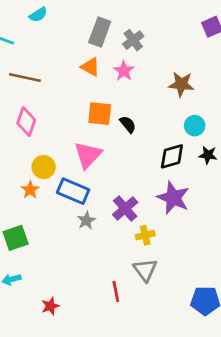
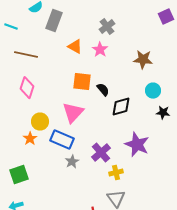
gray rectangle: (100, 32) -> (54, 21), moved
black diamond: (172, 156) -> (121, 107), moved

